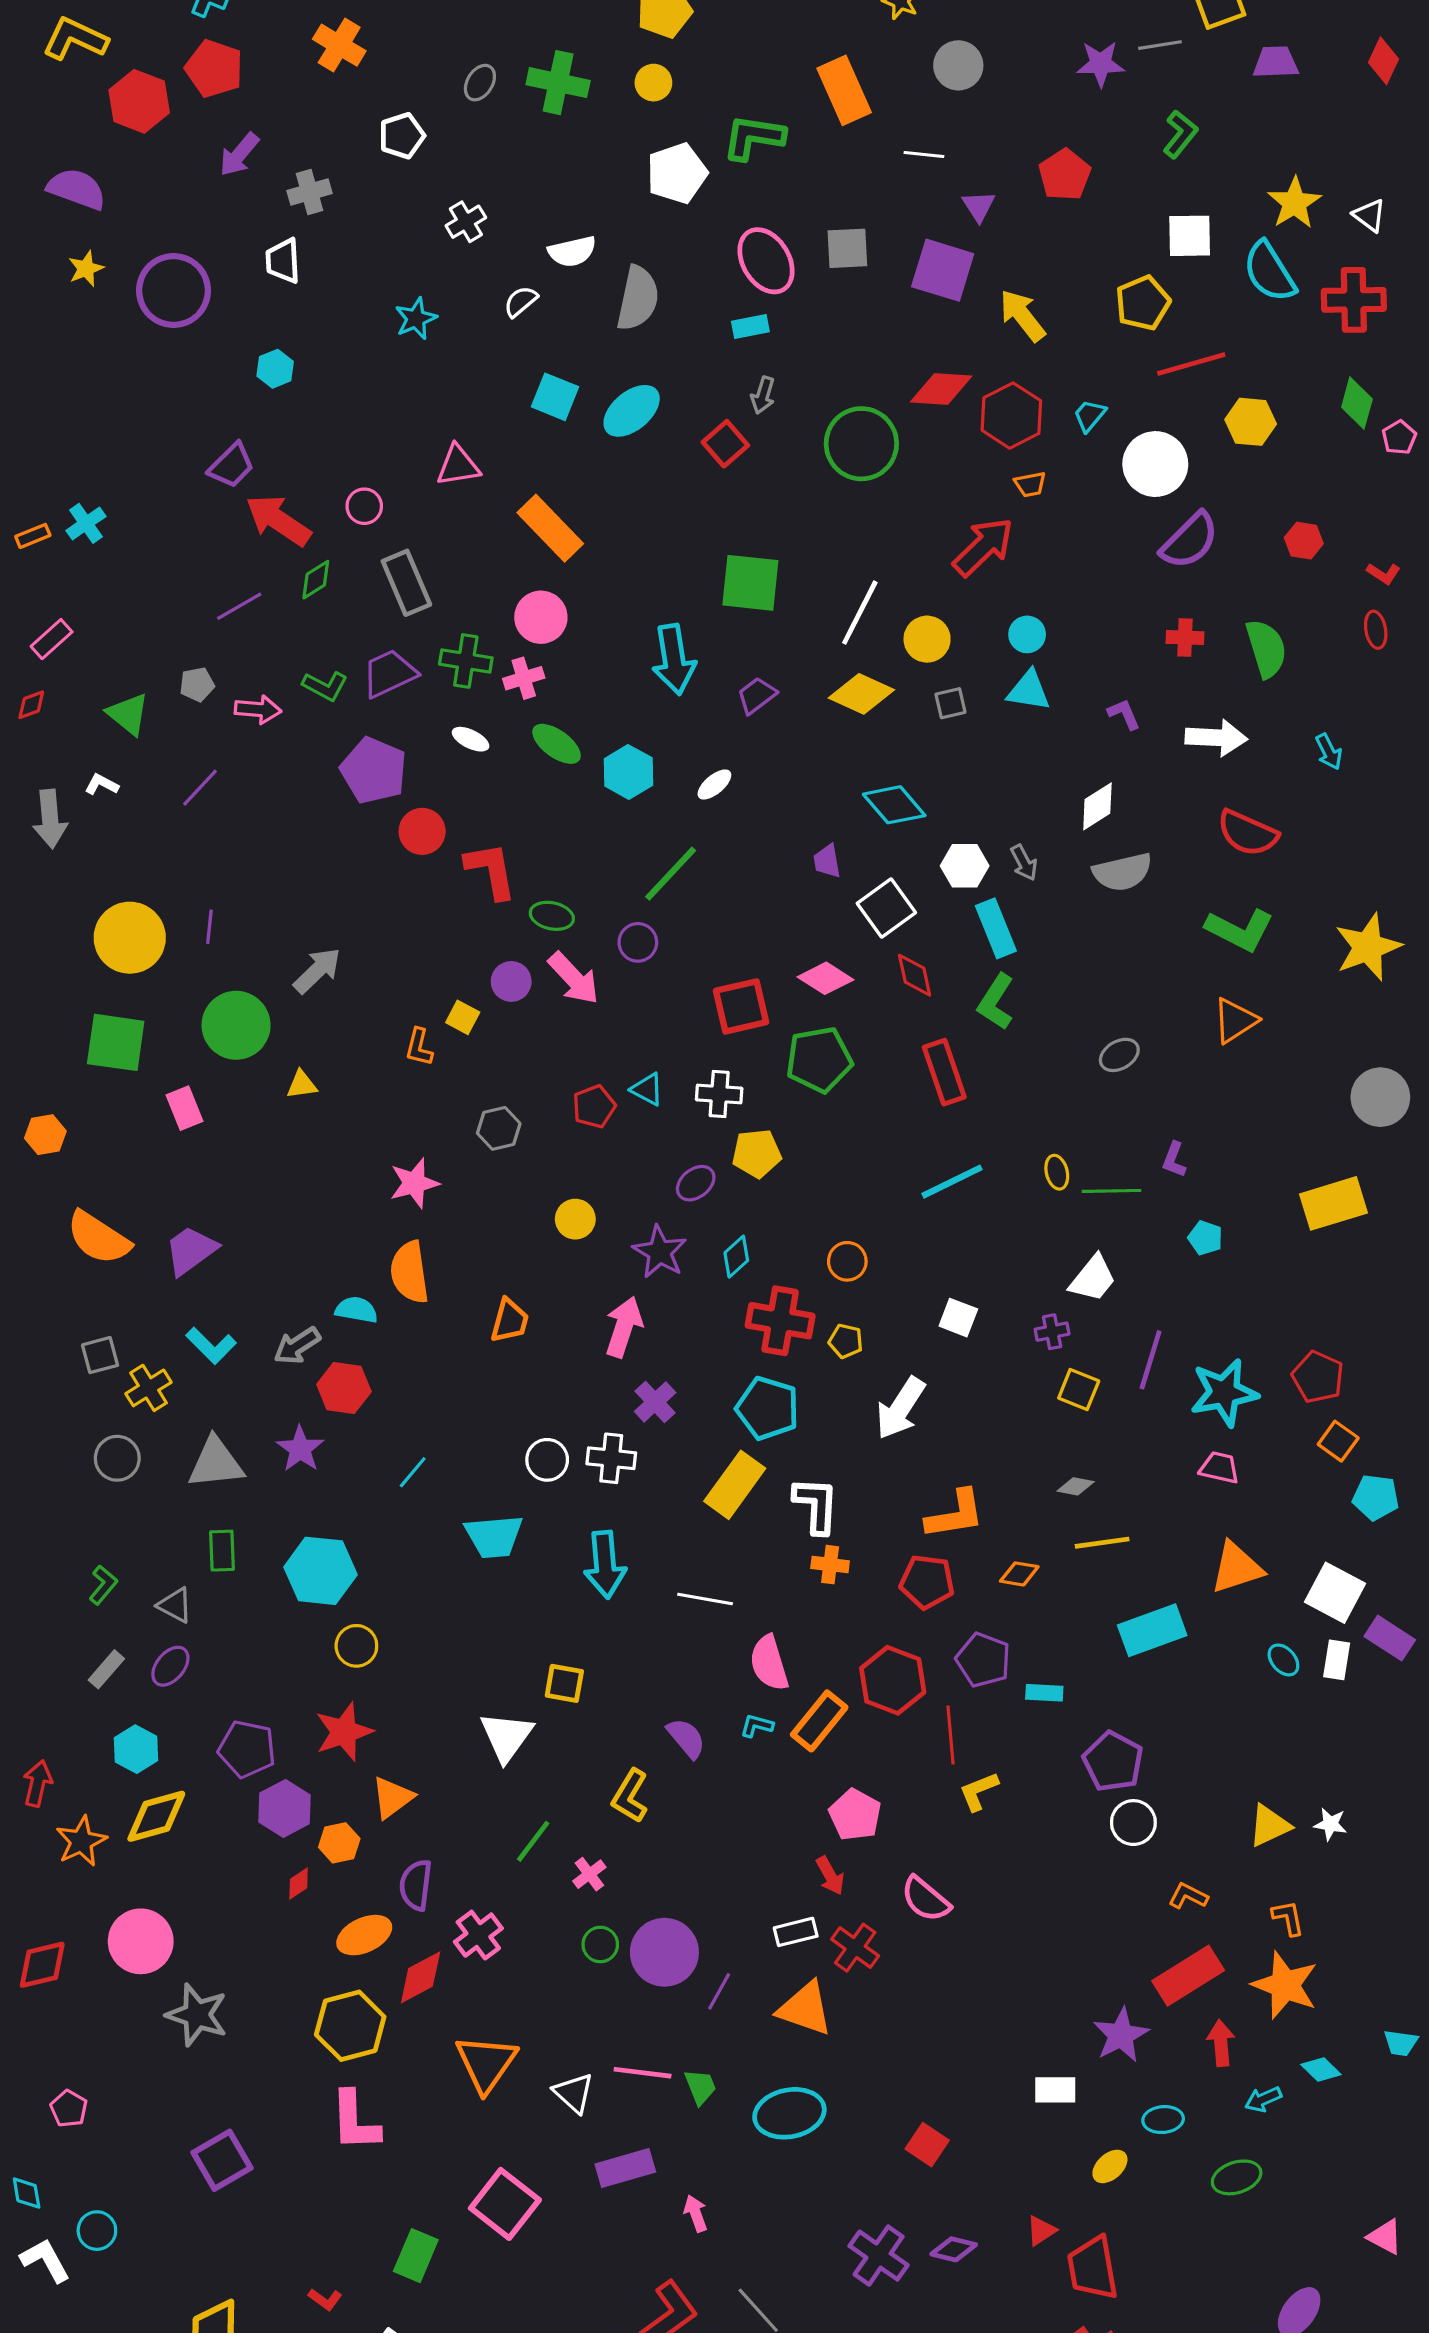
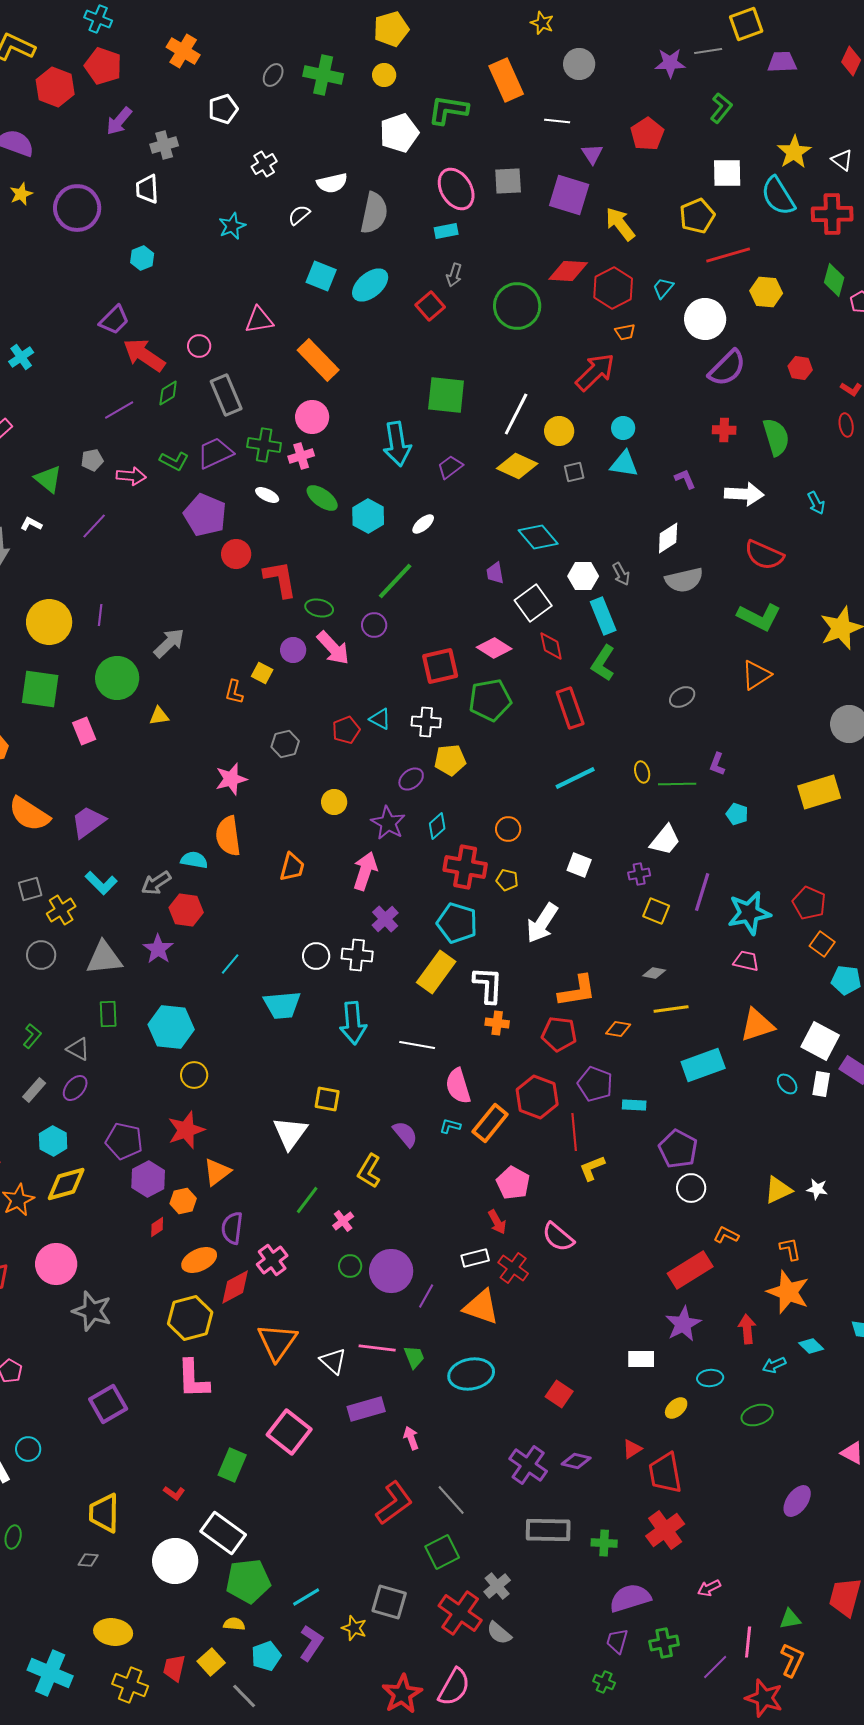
red rectangle: (1188, 1976) -> (690, 1270), moved

